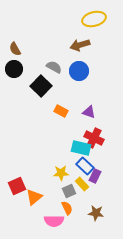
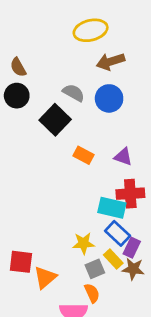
yellow ellipse: (94, 19) -> (91, 30), moved
red cross: (94, 138) -> (130, 194), turned -30
red square: (17, 186) -> (21, 262), turned 30
brown star: (96, 213) -> (133, 269), moved

